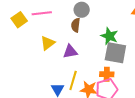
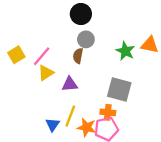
pink line: (42, 13) -> (42, 56), moved, turned -48
yellow square: (19, 20) -> (16, 55), moved
green star: (109, 36) -> (125, 51), moved

